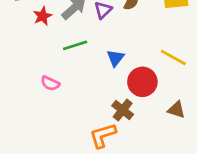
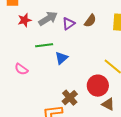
blue triangle: (115, 58) -> (61, 58), moved
red circle: (142, 82) -> (98, 86), moved

